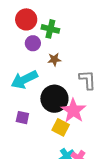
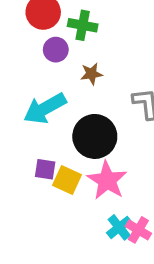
pink star: (73, 111) -> (107, 180), moved
yellow square: (61, 127) -> (67, 180), moved

